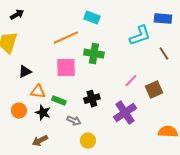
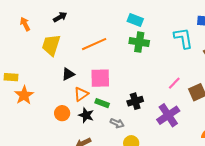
cyan L-shape: (140, 36) -> (183, 38), turned -80
orange line: (66, 38) -> (94, 44), moved
green cross: (94, 54) -> (139, 42), moved
pink square: (66, 68) -> (100, 78), moved
orange triangle: (38, 92) -> (81, 94), turned -42

